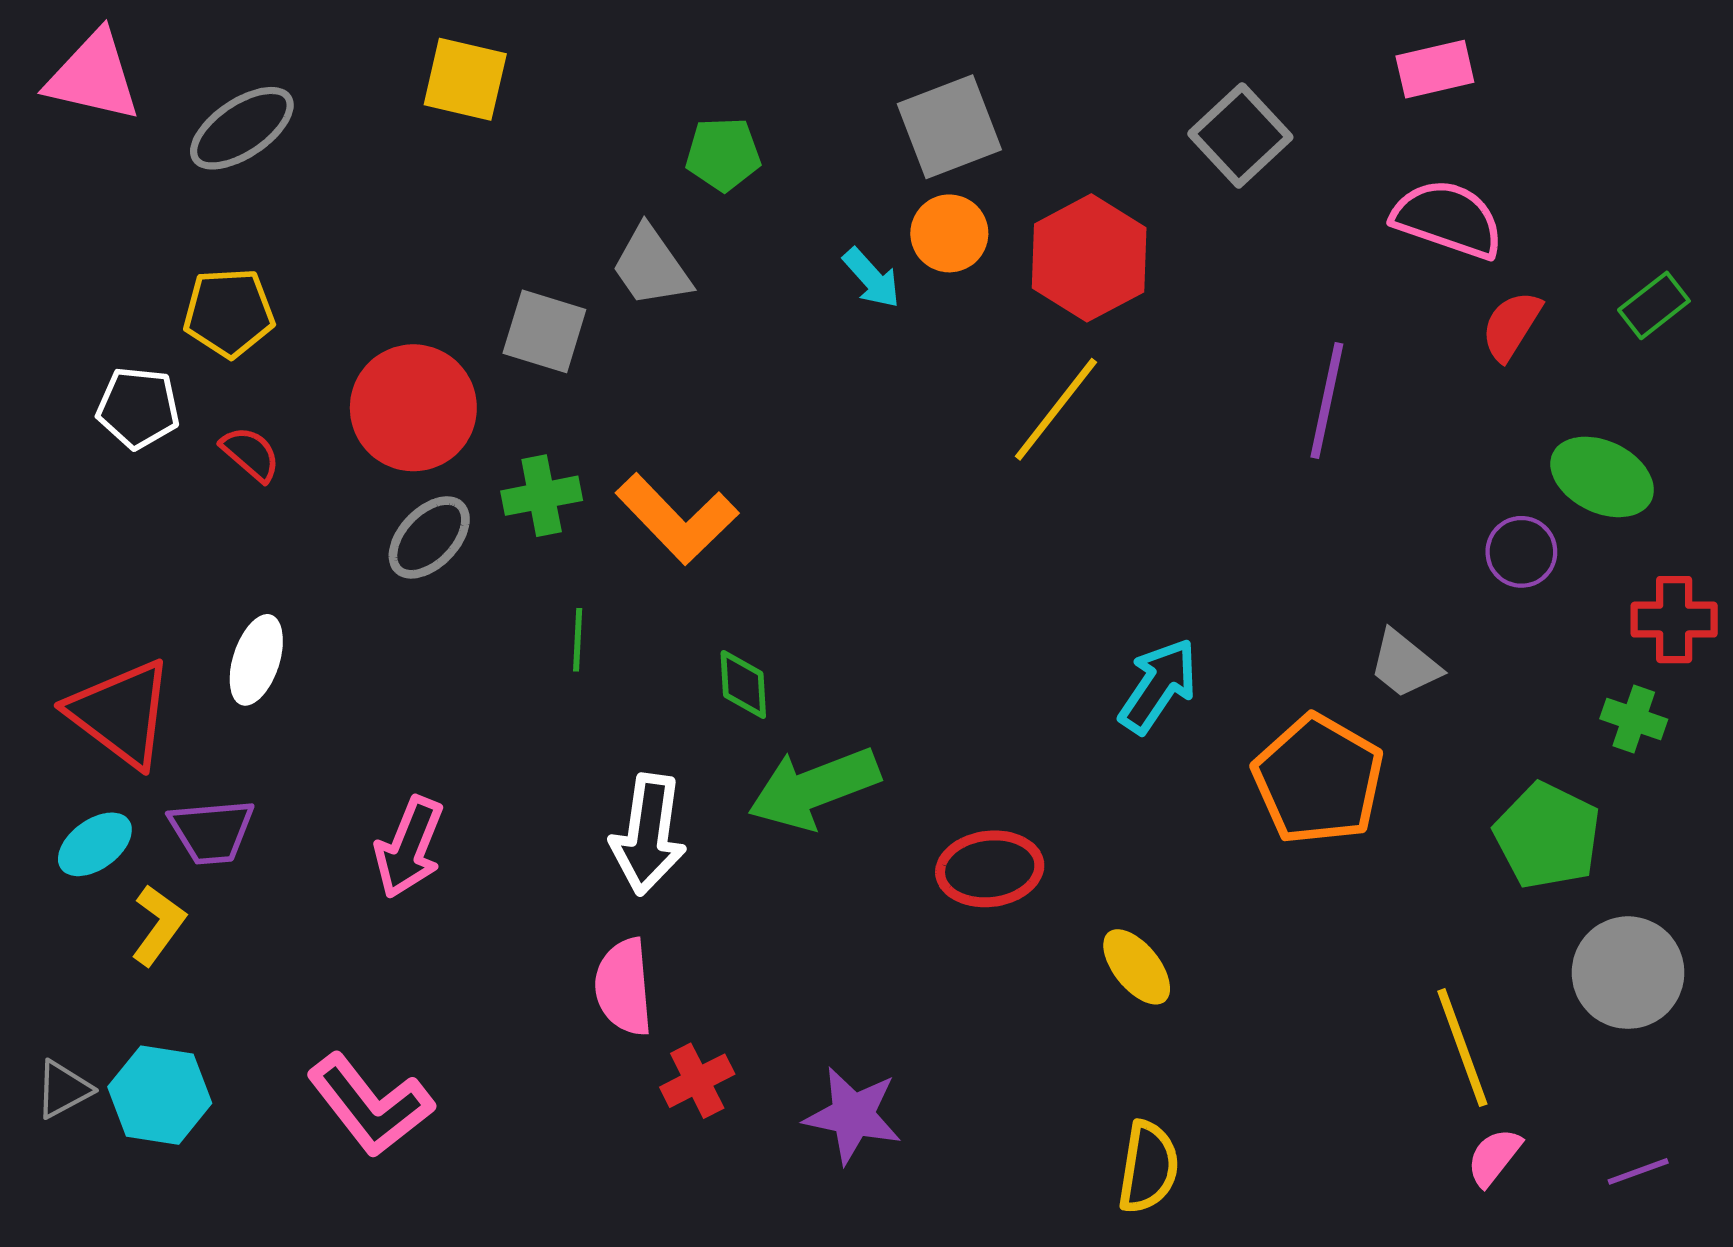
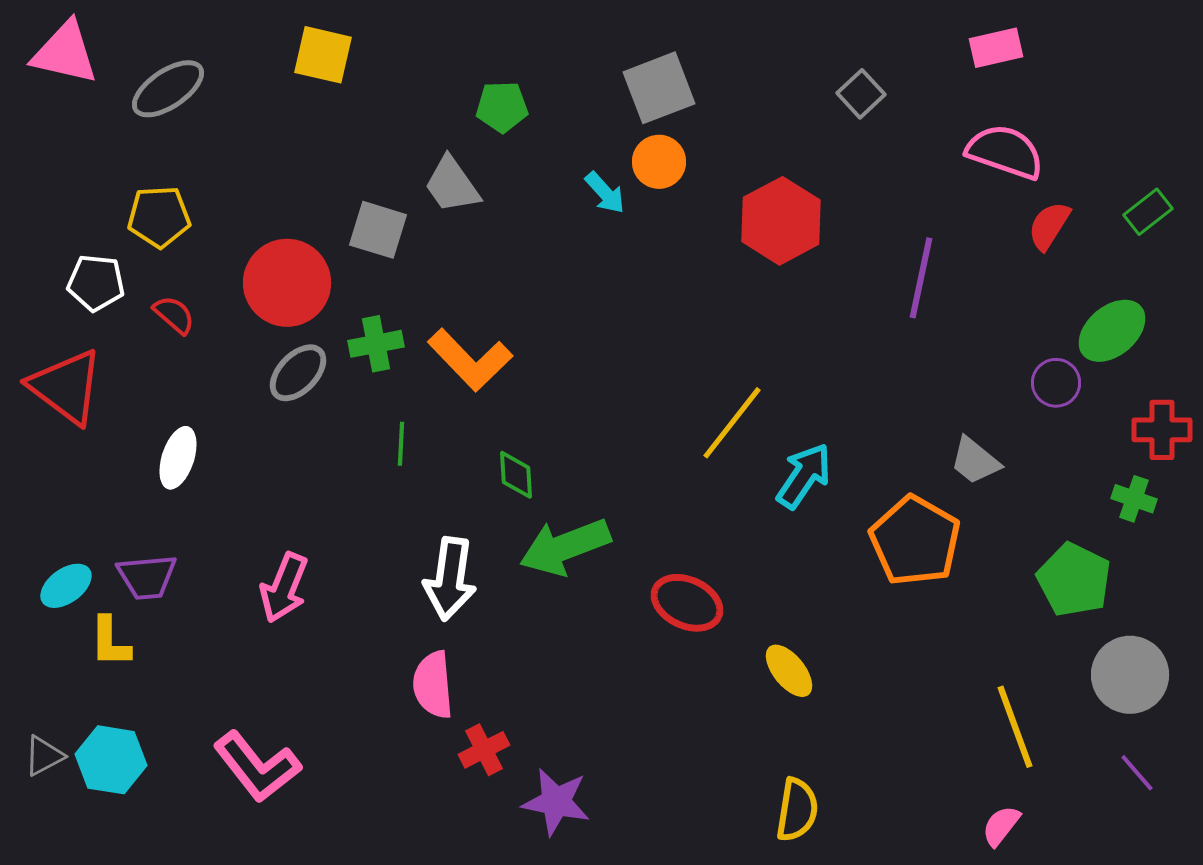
gray square: (1240, 135) -> (861, 94), size x0.7
red hexagon: (1089, 258) -> (781, 221), moved
yellow line: (1056, 409) -> (732, 423), moved
green ellipse: (1602, 477) -> (1112, 331), turned -66
red triangle: (121, 713) -> (66, 387), moved
red ellipse: (990, 869) -> (687, 603), turned 32
yellow L-shape: (158, 925) -> (110, 642), turned 144
purple star: (853, 1115) -> (556, 802), moved
pink semicircle: (1494, 1157) -> (1001, 826), moved
purple line: (1638, 1171) -> (1137, 773), moved, turned 69

